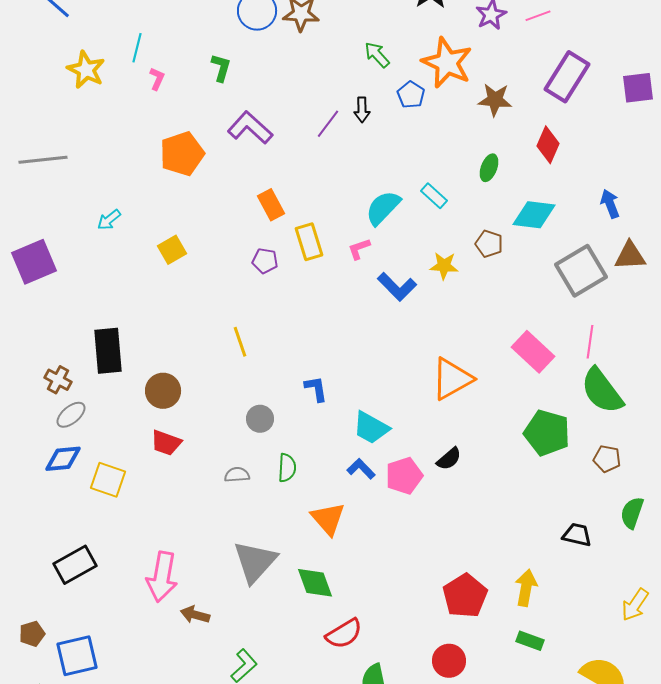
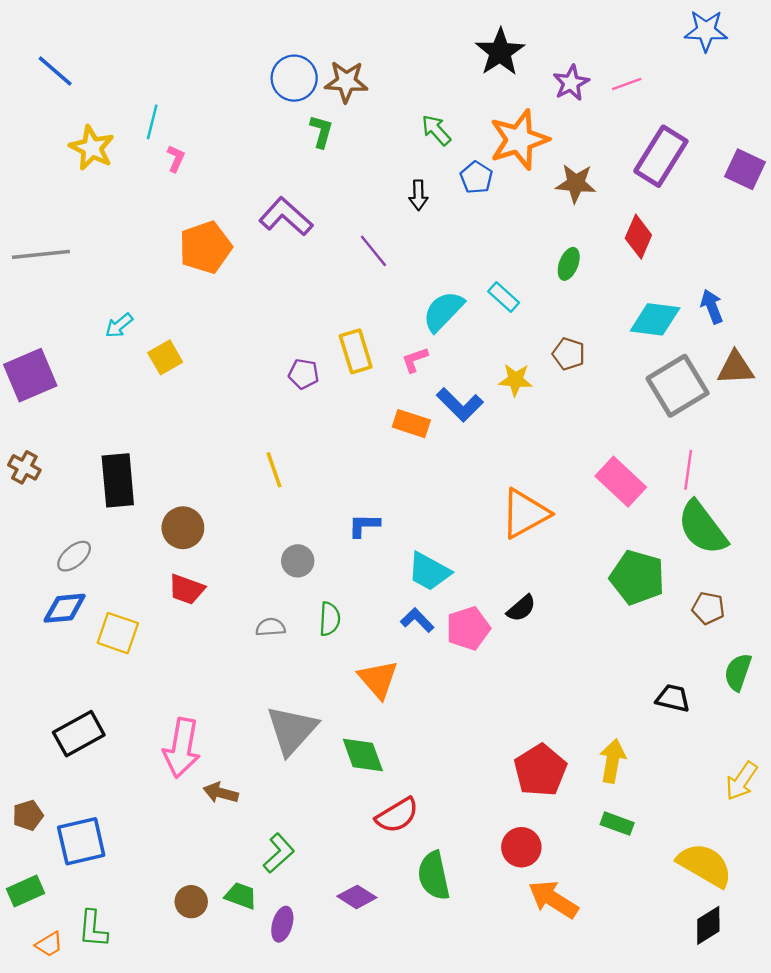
orange star: (447, 63) -> (519, 140), turned 30
green L-shape: (221, 68) -> (321, 131), moved
purple square: (638, 88) -> (745, 169), turned 32
purple line: (328, 124) -> (373, 251), moved, turned -76
orange rectangle: (271, 205) -> (411, 424), moved, turned -44
cyan diamond: (534, 215) -> (655, 319), moved
yellow square: (172, 250) -> (165, 357), moved
brown cross: (58, 380) -> (24, 467), moved
blue L-shape: (316, 389) -> (364, 525), turned -80

